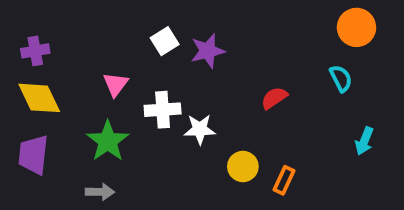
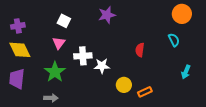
white square: (165, 41) -> (64, 21), moved, turned -32
purple star: (208, 51) -> (107, 15), moved
red semicircle: (274, 98) -> (140, 50), turned -48
orange rectangle: (284, 180) -> (145, 92), turned 40

